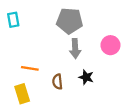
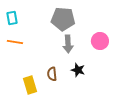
orange line: (30, 68) -> (15, 42), moved
yellow rectangle: (22, 94) -> (30, 85), moved

